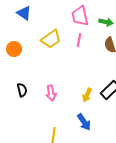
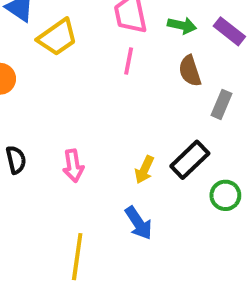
yellow trapezoid: (51, 39) -> (57, 37), moved

